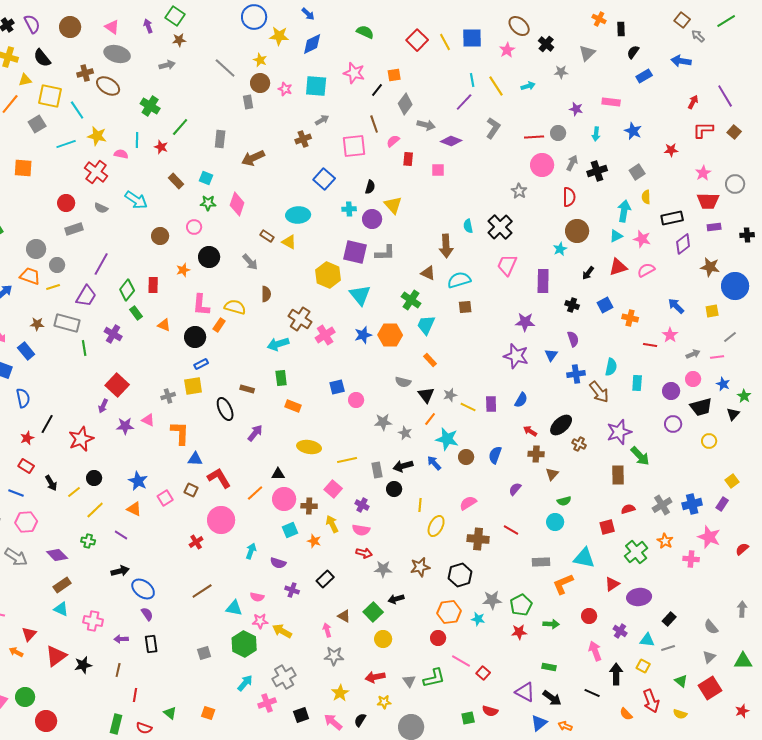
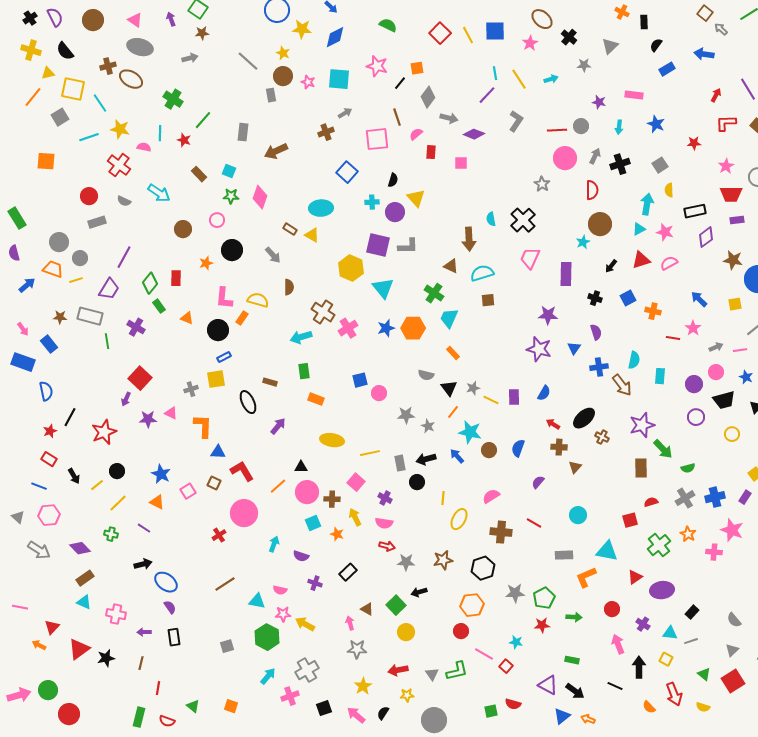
green semicircle: (564, 501) -> (688, 468), moved
cyan star: (478, 619) -> (516, 642), moved

